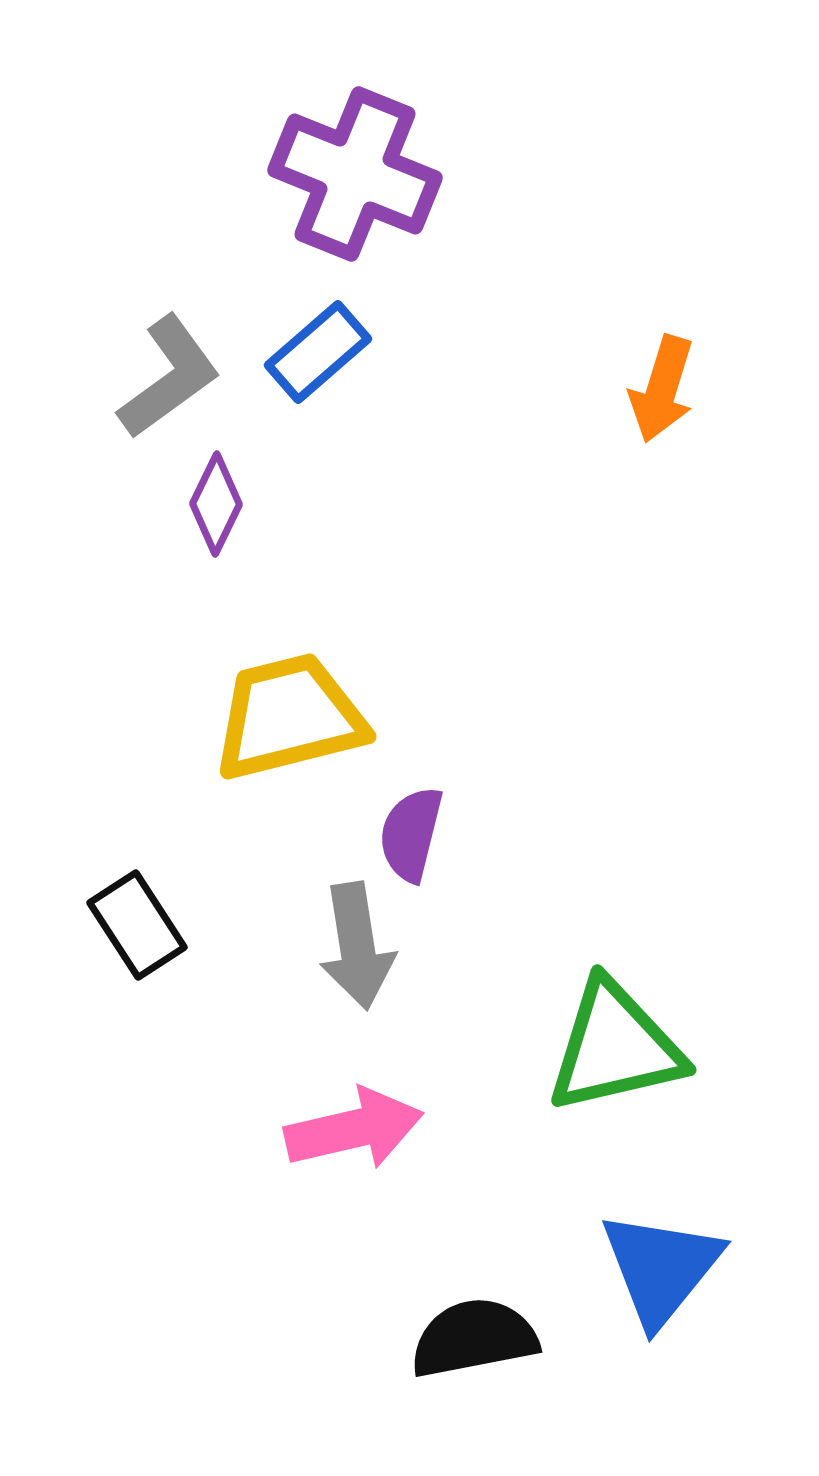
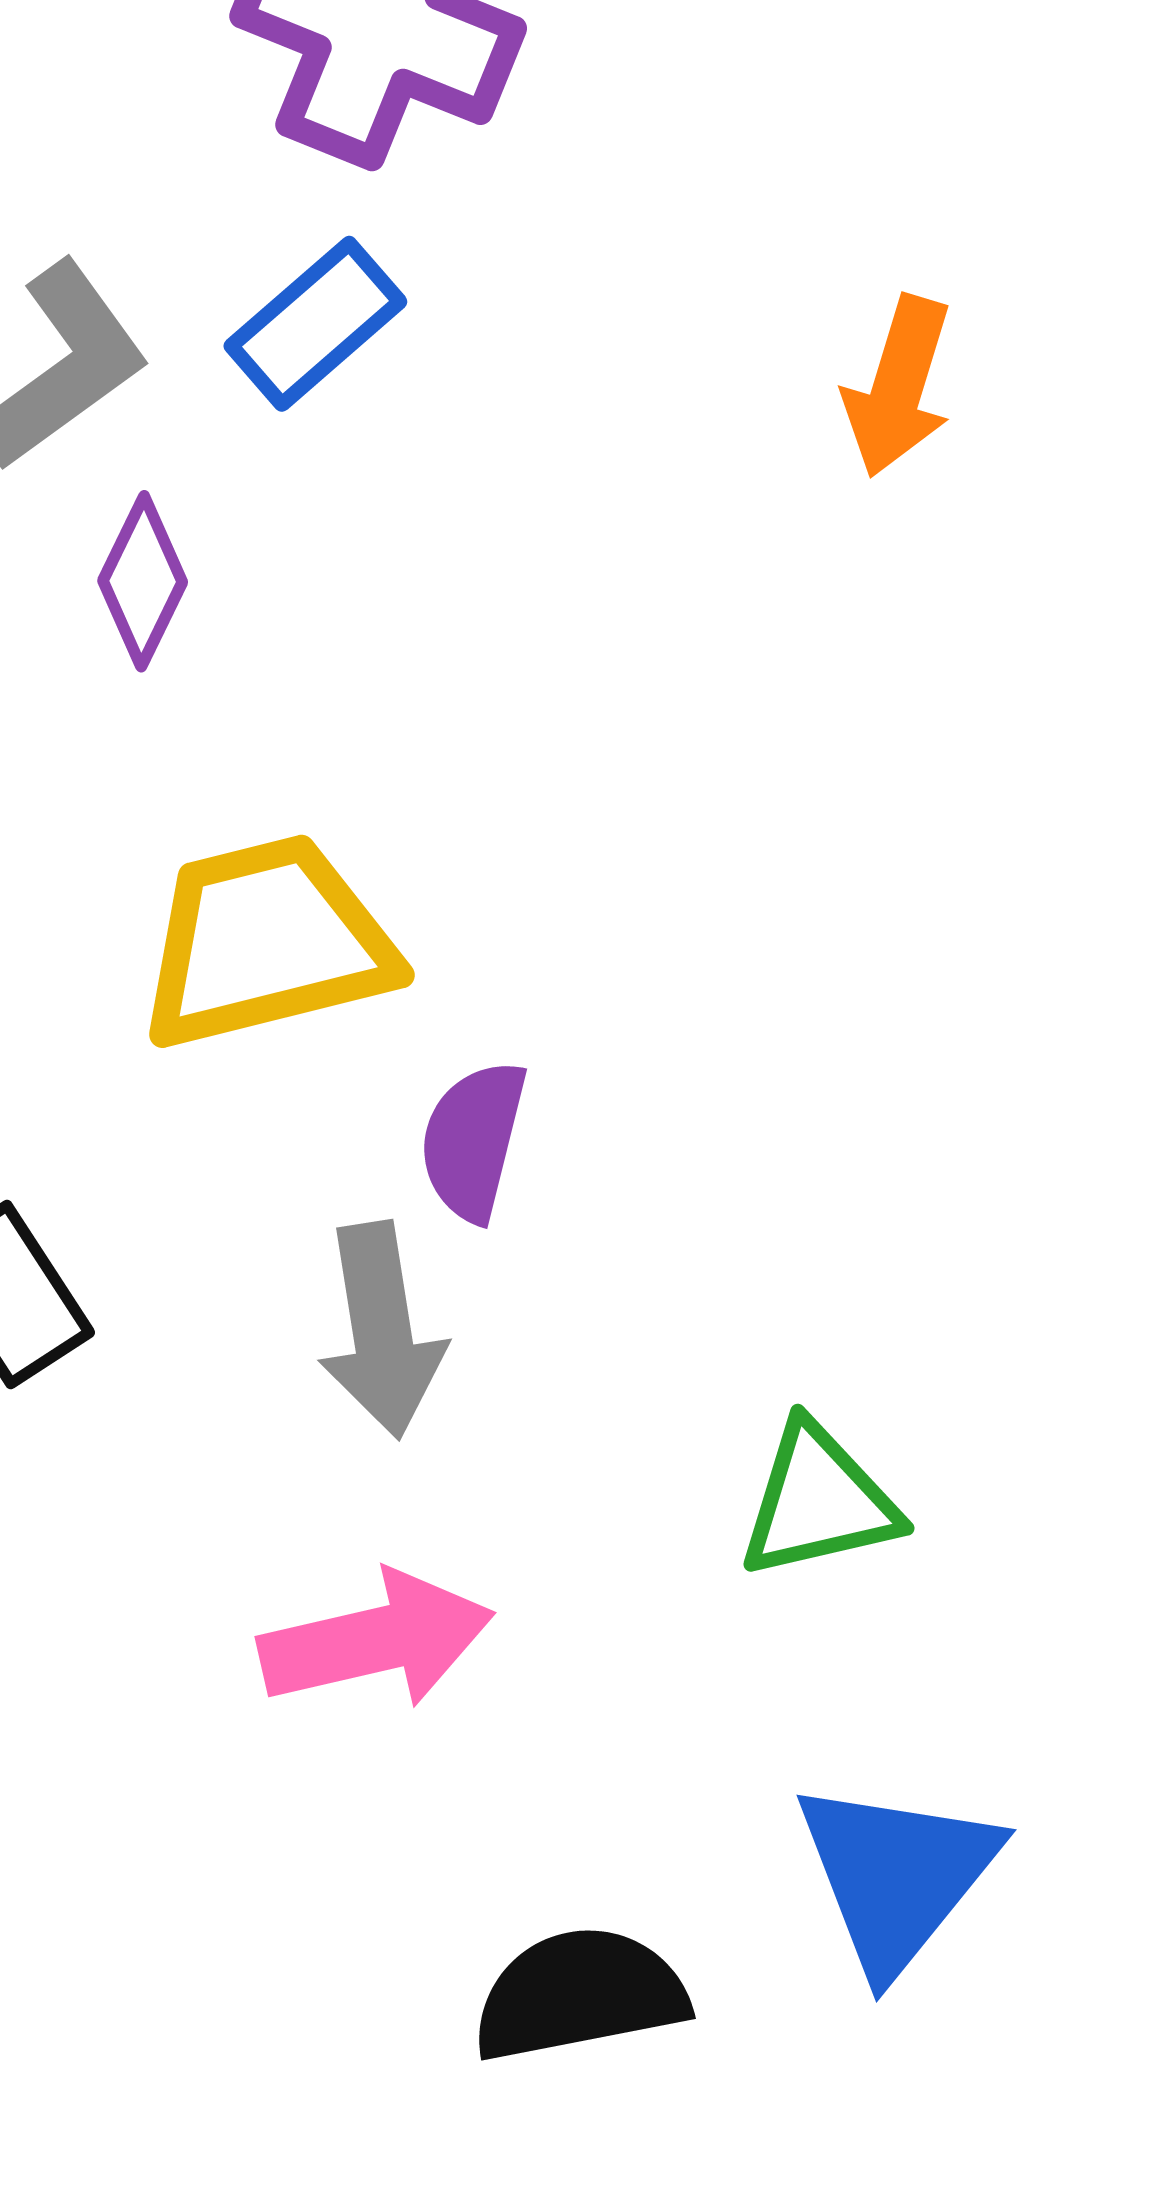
green triangle: (615, 1047) -> (819, 1501), size x0.7

